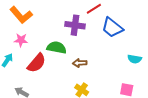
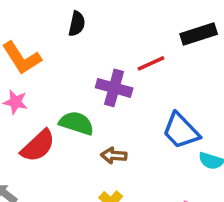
blue trapezoid: (112, 28) -> (181, 131), moved

